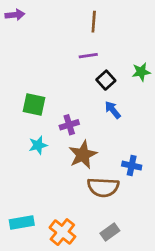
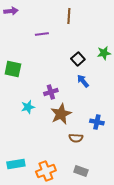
purple line: (88, 56) -> (42, 34), moved
green square: (34, 104) -> (13, 69), moved
brown semicircle: (103, 187) -> (76, 138), size x0.6
orange cross: (62, 232) -> (46, 171), turned 30
gray rectangle: (110, 232) -> (81, 171), turned 56

